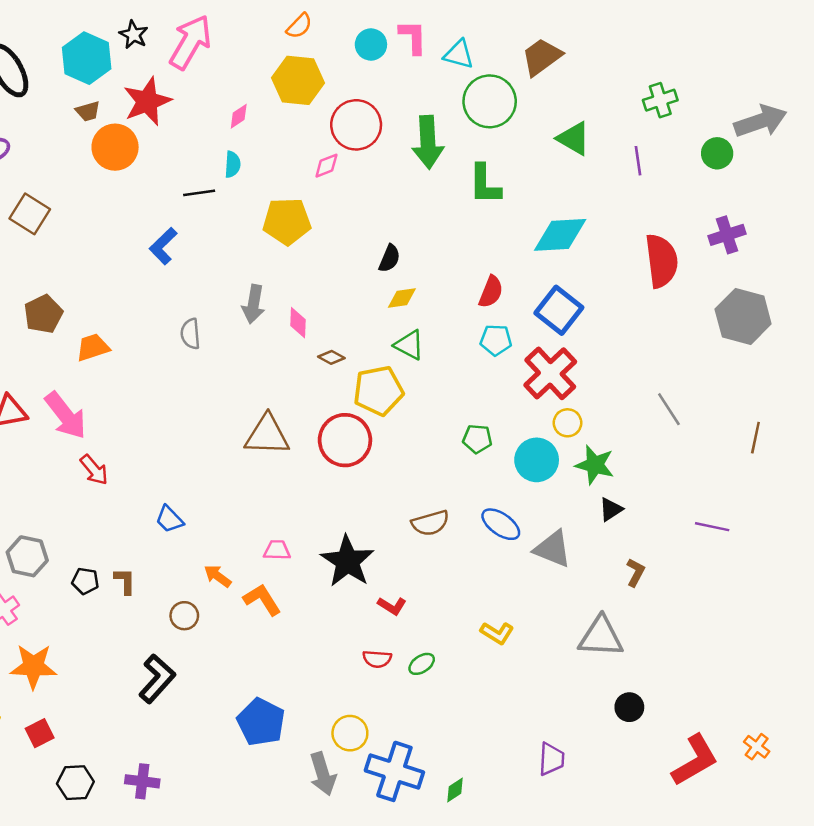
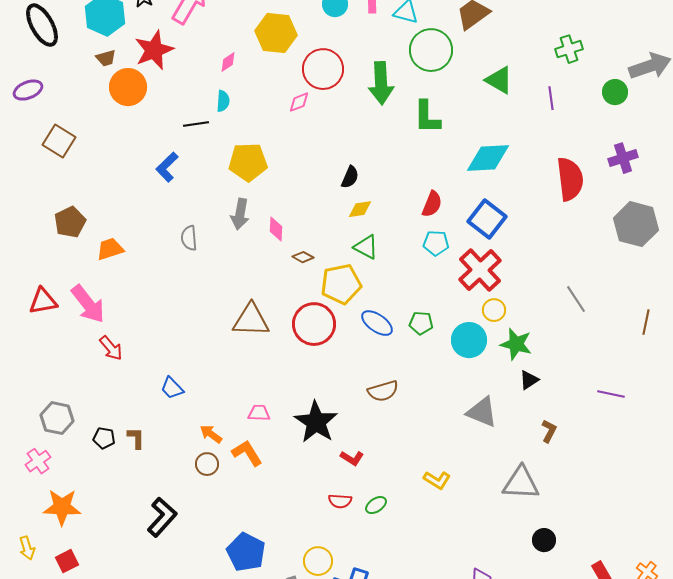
yellow pentagon: (287, 221) -> (248, 162), moved
blue ellipse: (501, 524) -> (377, 323), moved
brown circle: (184, 616) -> (207, 464), moved

